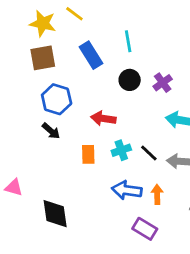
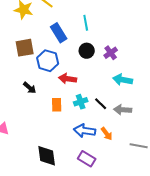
brown square: (43, 58) -> (25, 48), moved
blue hexagon: (57, 99) -> (48, 61), moved
orange arrow: (157, 194) -> (107, 134), turned 144
black diamond: (55, 214) -> (47, 156), moved
purple rectangle: (145, 229) -> (87, 159), moved

